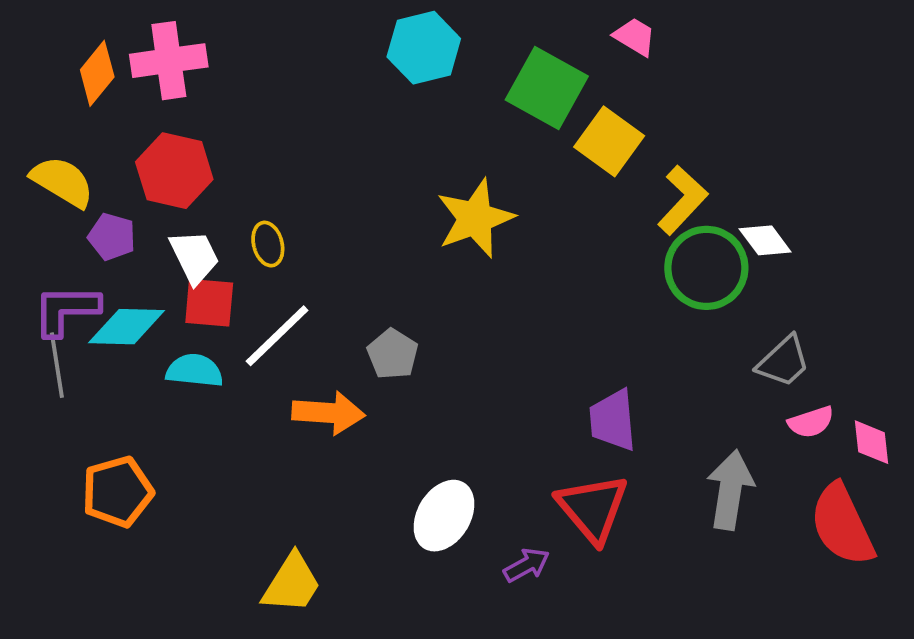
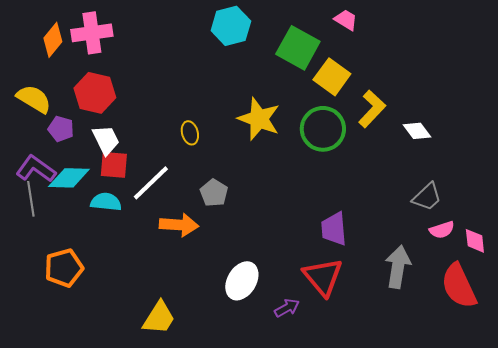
yellow star: (475, 218) -> (259, 119), turned -30
yellow ellipse: (268, 244) -> (190, 133), moved
green circle: (706, 268) -> (323, 129), moved
purple L-shape: (66, 310) -> (36, 169), turned 36

